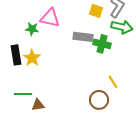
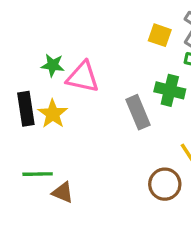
pink triangle: (50, 18) -> (83, 77), moved
gray rectangle: (83, 37) -> (138, 112), moved, turned 60
brown triangle: (38, 105) -> (63, 192), turned 32

